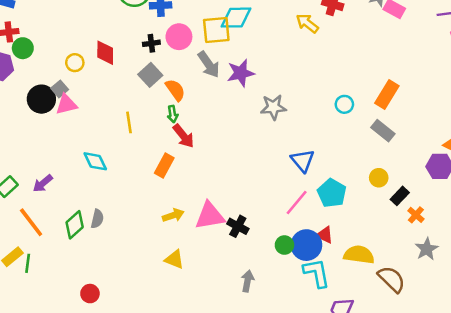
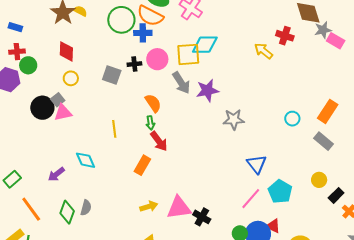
red diamond: (105, 53) -> (66, 51), moved
gray square: (150, 75) -> (112, 75), moved, turned -30
purple arrow: (43, 183) -> (56, 174), moved
green diamond: (75, 225) -> (67, 212), turned -30

